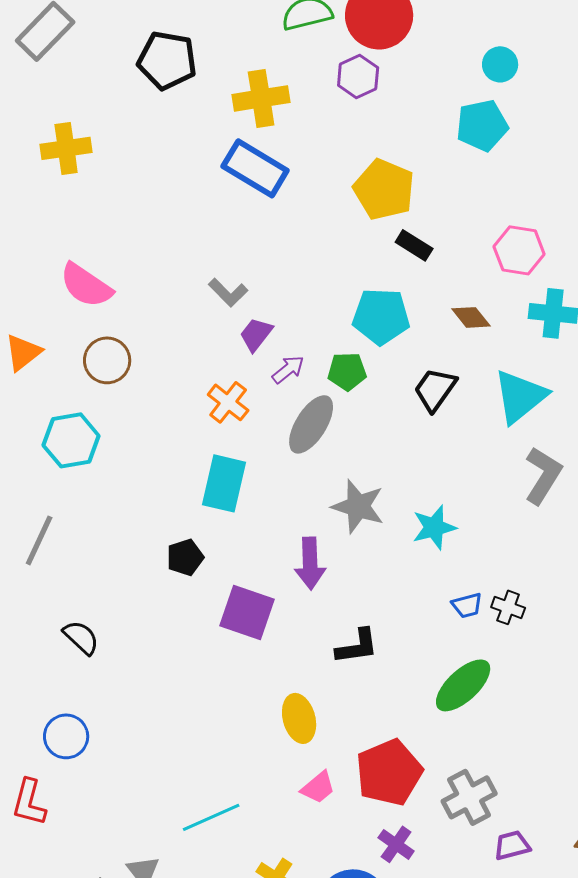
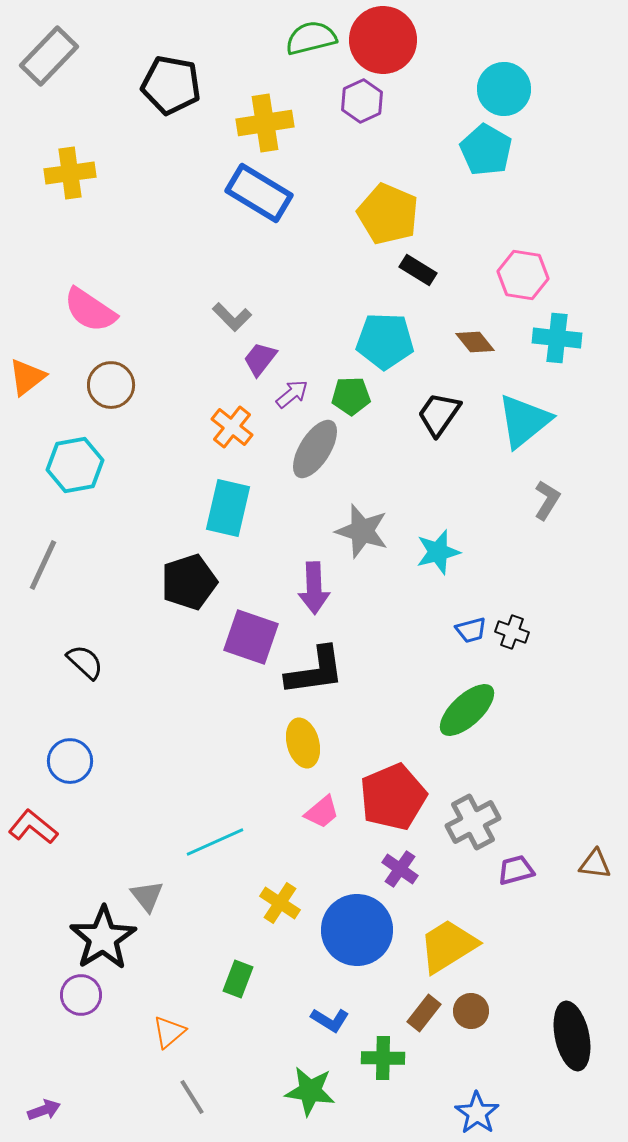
cyan circle: (500, 64) -> (504, 89), size x1.5
cyan pentagon: (482, 125) -> (486, 150), turned -30
gray L-shape: (543, 475) -> (547, 500), size x0.7
black pentagon: (185, 557) -> (189, 582), size x1.5
black L-shape: (357, 646) -> (315, 671), moved, size x1.4
red L-shape: (29, 802) -> (33, 827), turned 114

